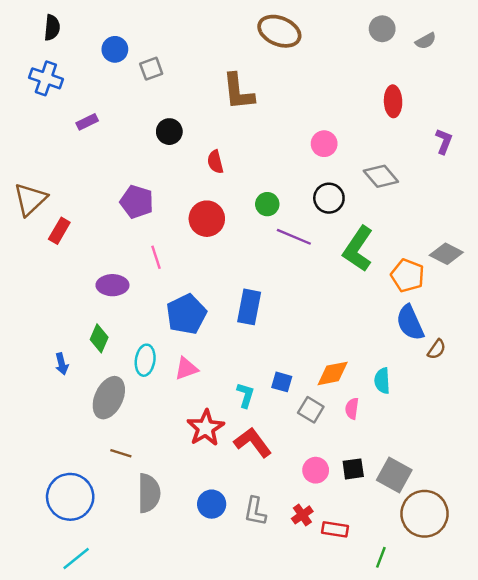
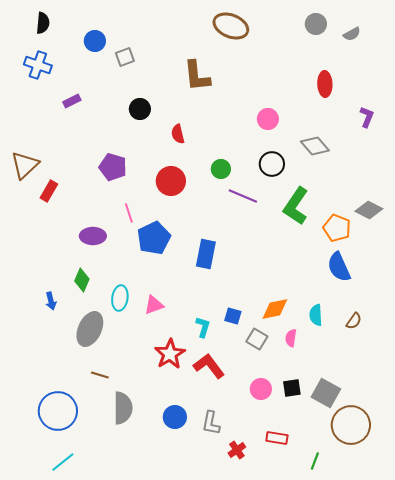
blue pentagon: (186, 314) -> (154, 238), moved
brown semicircle: (437, 349) -> (354, 321), moved
red cross: (302, 515) -> (237, 450), moved

